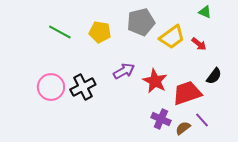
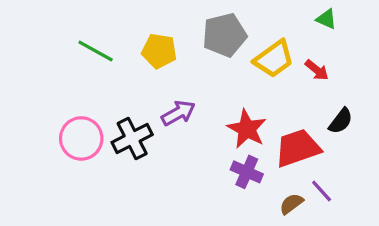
purple arrow: (124, 71) -> (178, 113), moved
purple cross: (161, 119) -> (247, 172), moved

